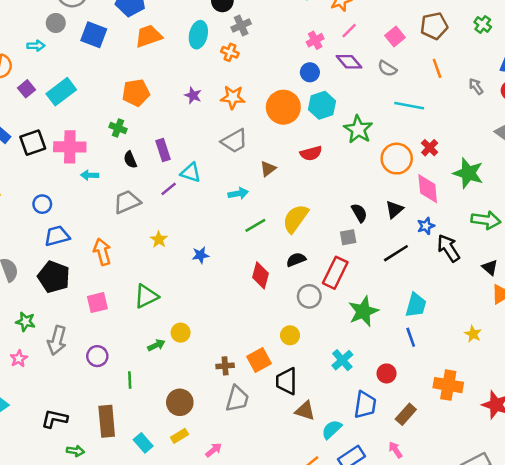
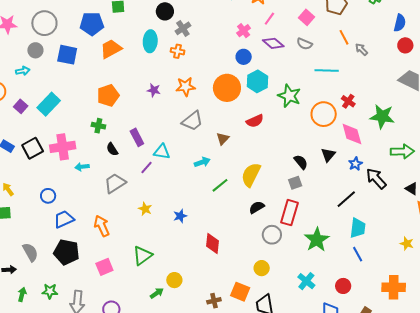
gray arrow: (476, 86) -> (361, 49), moved
black line: (396, 253) -> (346, 199), moved
red diamond: (260, 275) -> (212, 244), moved
orange square: (259, 360) -> (240, 292), turned -30

